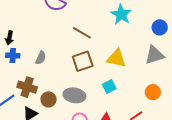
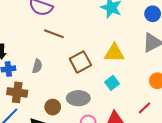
brown line: (82, 33) -> (54, 34), moved
brown cross: (27, 87) -> (17, 92), moved

